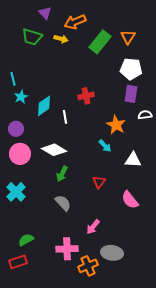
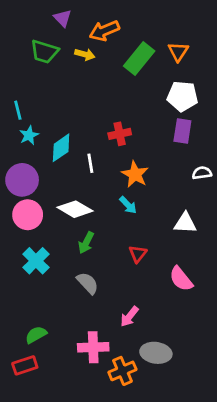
white semicircle: (145, 115) -> (202, 173), moved
orange star: (116, 125) -> (135, 174), moved
purple circle: (16, 129) -> (22, 180), size x1.5
cyan arrow: (105, 146) -> (128, 205), moved
cyan cross: (16, 192) -> (36, 261), moved

